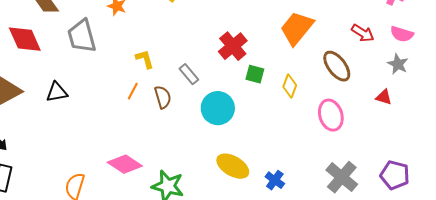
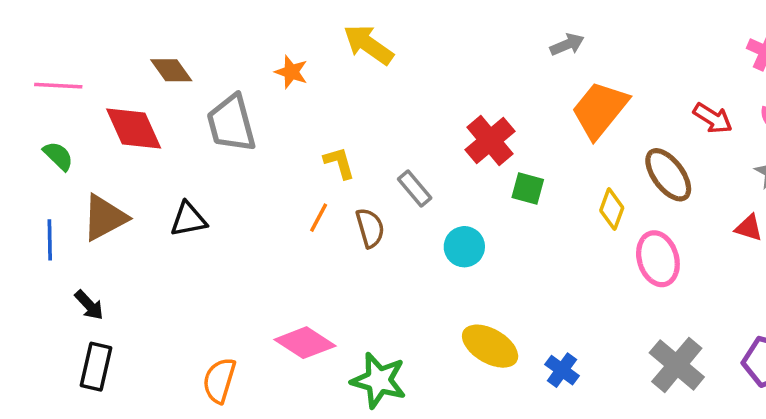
yellow diamond: (290, 86) -> (612, 209), moved
cyan circle: (218, 108) -> (464, 247), size x0.7

